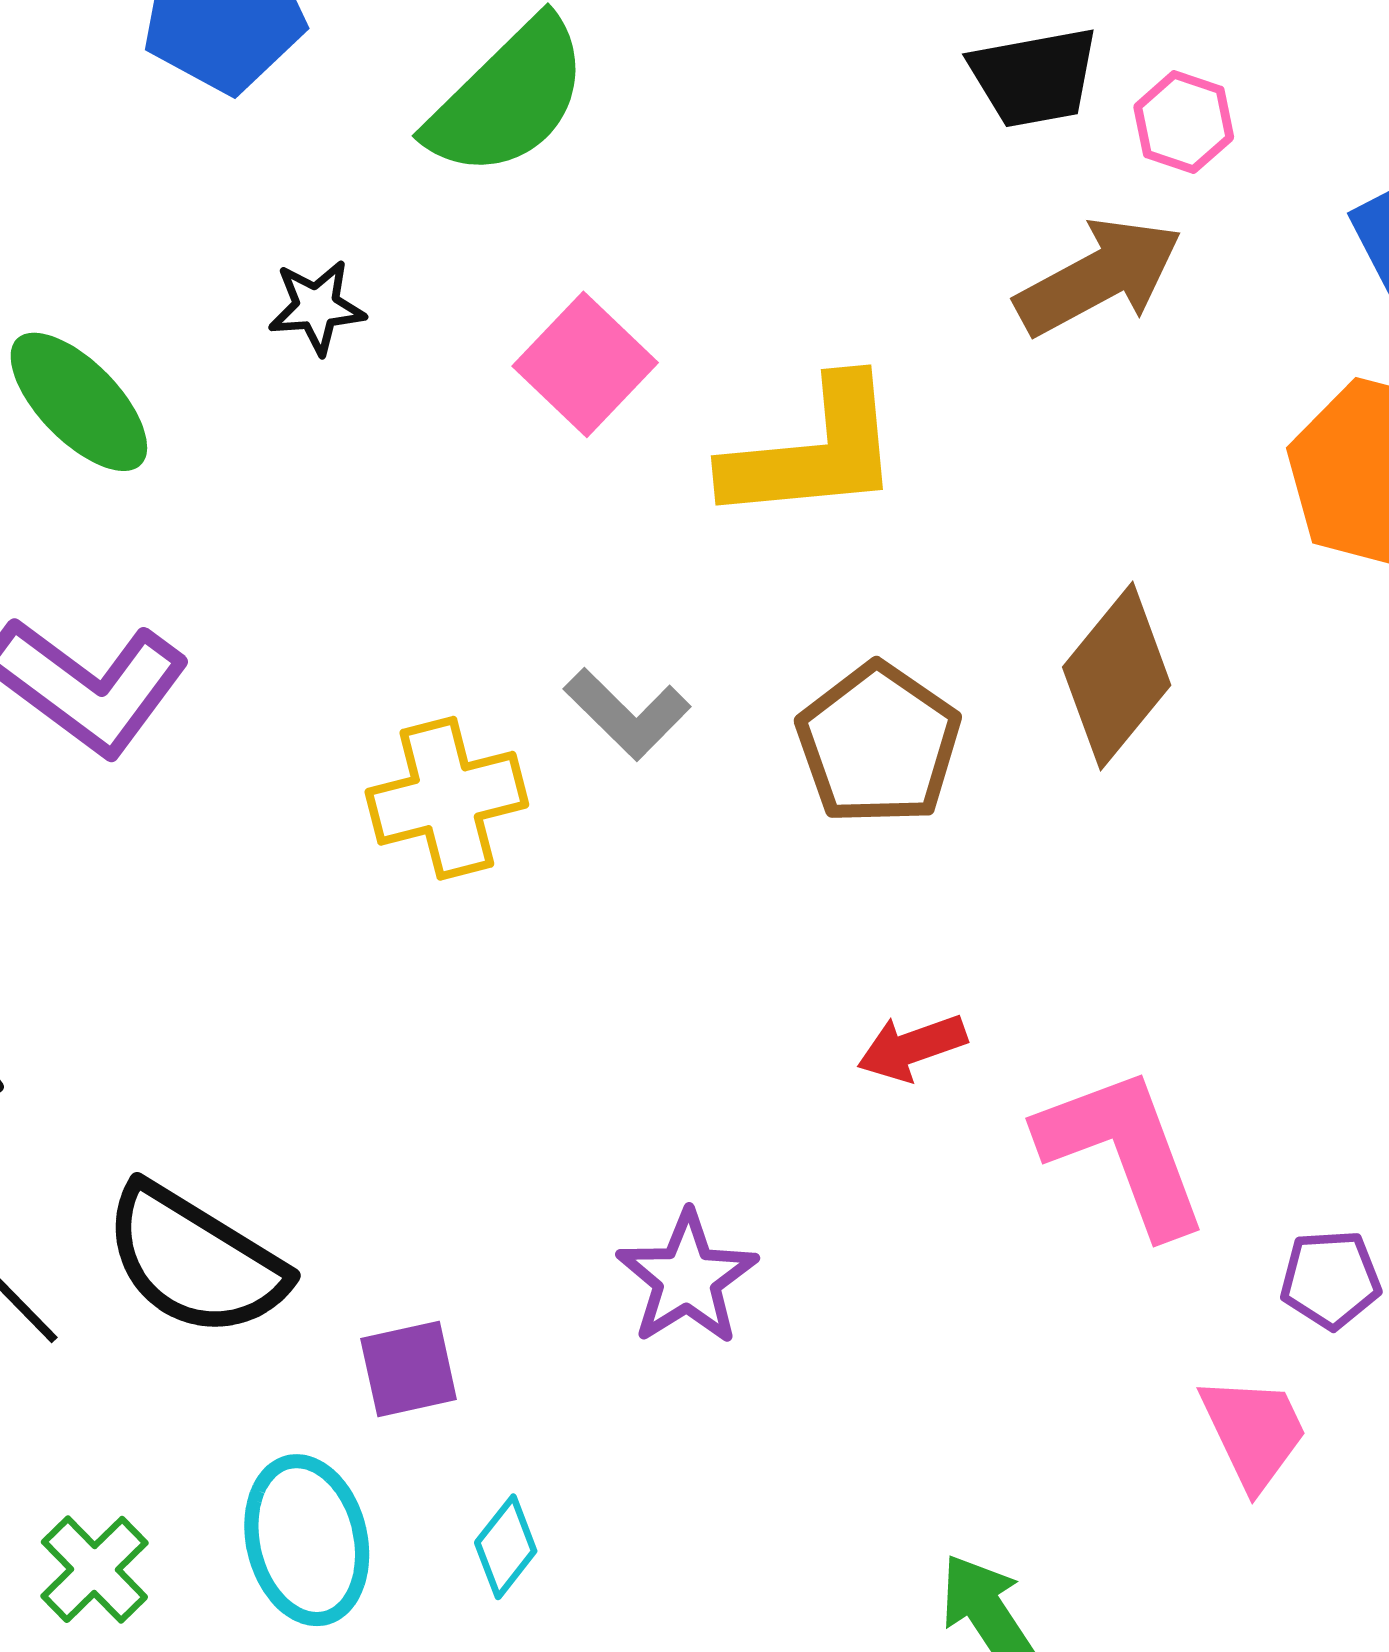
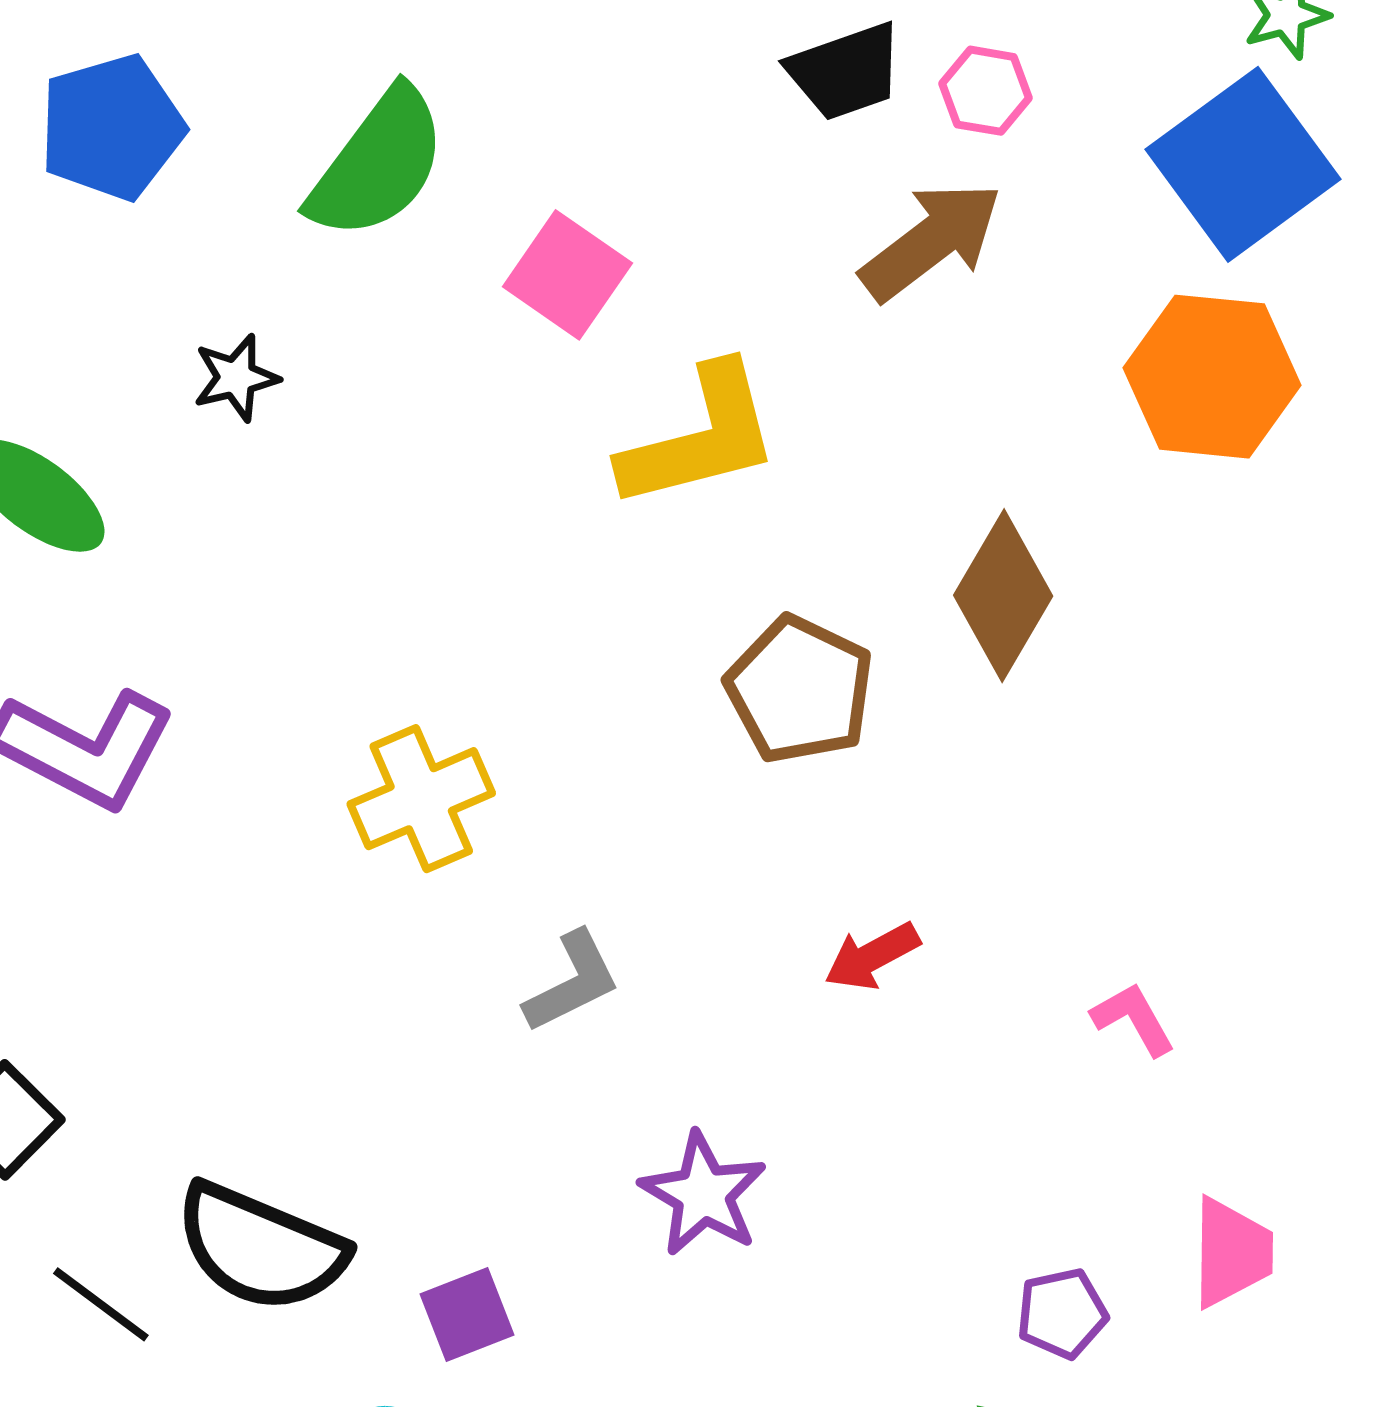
pink square: (585, 364) -> (567, 275), moved
gray L-shape: (627, 714) -> (572, 982), moved, turned -62
pink L-shape: (1123, 1151) -> (1133, 1019), moved, size x0.5
purple pentagon: (1330, 1279) -> (1062, 1313), moved
pink trapezoid: (1254, 1432) -> (1232, 1252), turned 35

